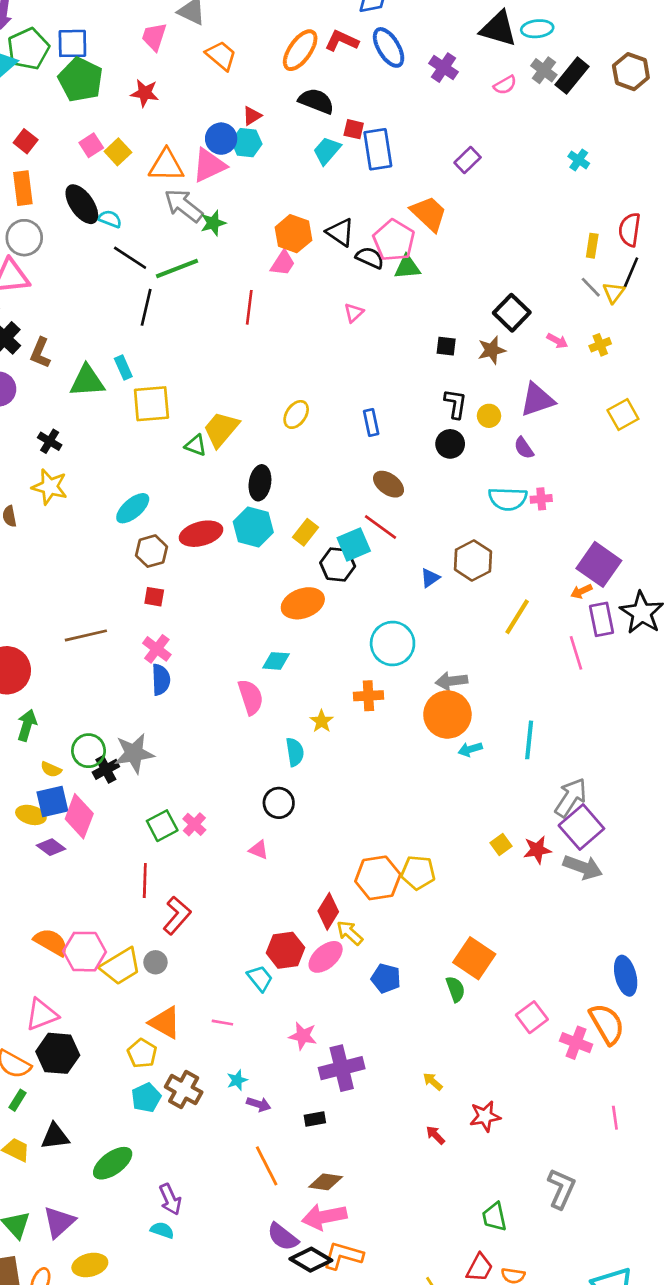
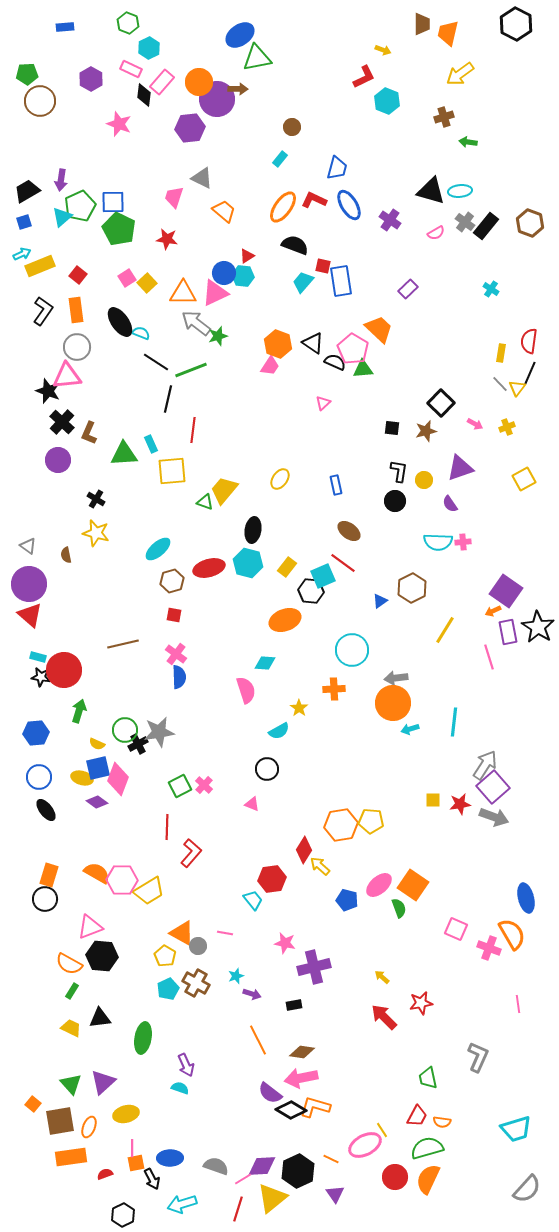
red line: (249, 307) -> (193, 430), moved
cyan semicircle: (295, 752) -> (279, 731), turned 70
yellow square: (501, 844) -> (433, 800), turned 35
pink ellipse: (326, 957) -> (379, 885), moved
gray circle: (155, 962) -> (198, 946), moved
pink square: (532, 1017) -> (456, 929), turned -30
red arrow: (435, 1135) -> (384, 1017), size x1.8
green ellipse: (113, 1163) -> (143, 1038), turned -44

